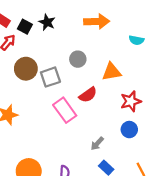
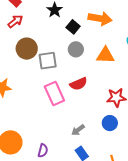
black square: (25, 27) -> (73, 27), moved
orange triangle: (112, 72) -> (105, 55), moved

